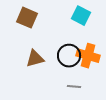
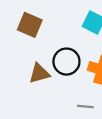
black circle: (69, 56) -> (66, 62), moved

